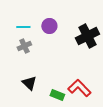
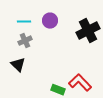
black triangle: (29, 83) -> (18, 65), moved

